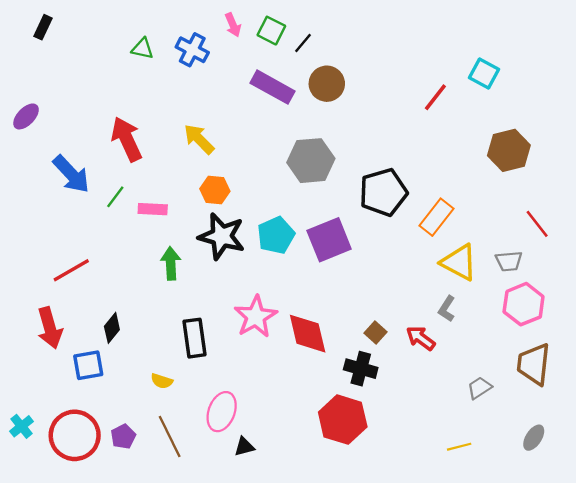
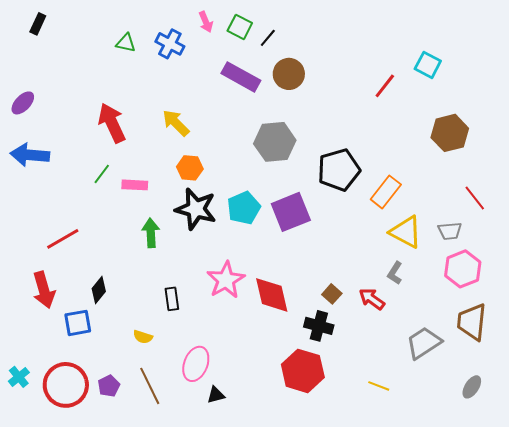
blue arrow: (71, 174) -> (30, 155), moved, turned 138
black rectangle: (194, 338) -> (172, 299), size x0.7
gray trapezoid: (479, 388) -> (424, 343), size x1.6
yellow line: (459, 447) -> (379, 386), moved, turned 35

